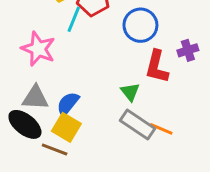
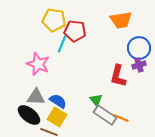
blue circle: (140, 25) -> (139, 48), moved
green triangle: (130, 92) -> (96, 100), moved
blue semicircle: (68, 104) -> (58, 101), turned 84

